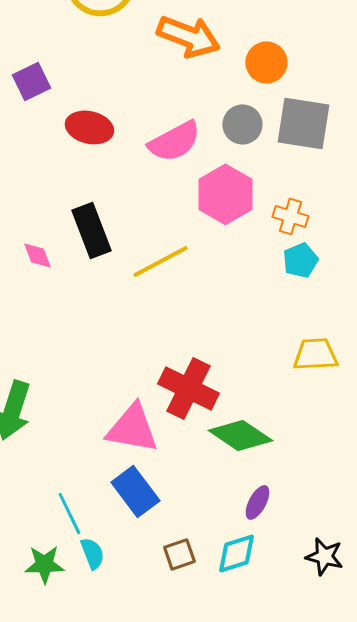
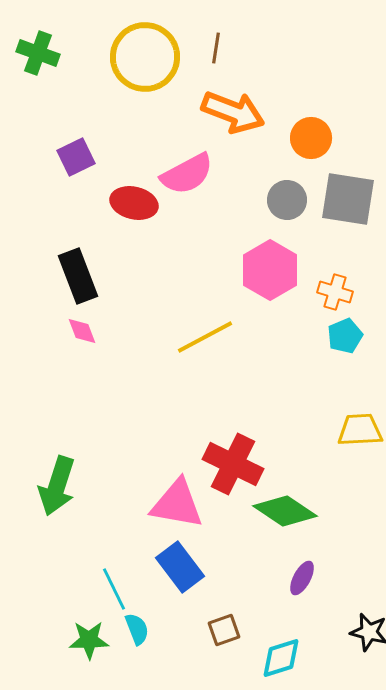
pink semicircle: (174, 141) -> (187, 174), moved
black rectangle: (91, 230) -> (78, 276), moved
cyan diamond: (236, 553) -> (281, 658), moved

